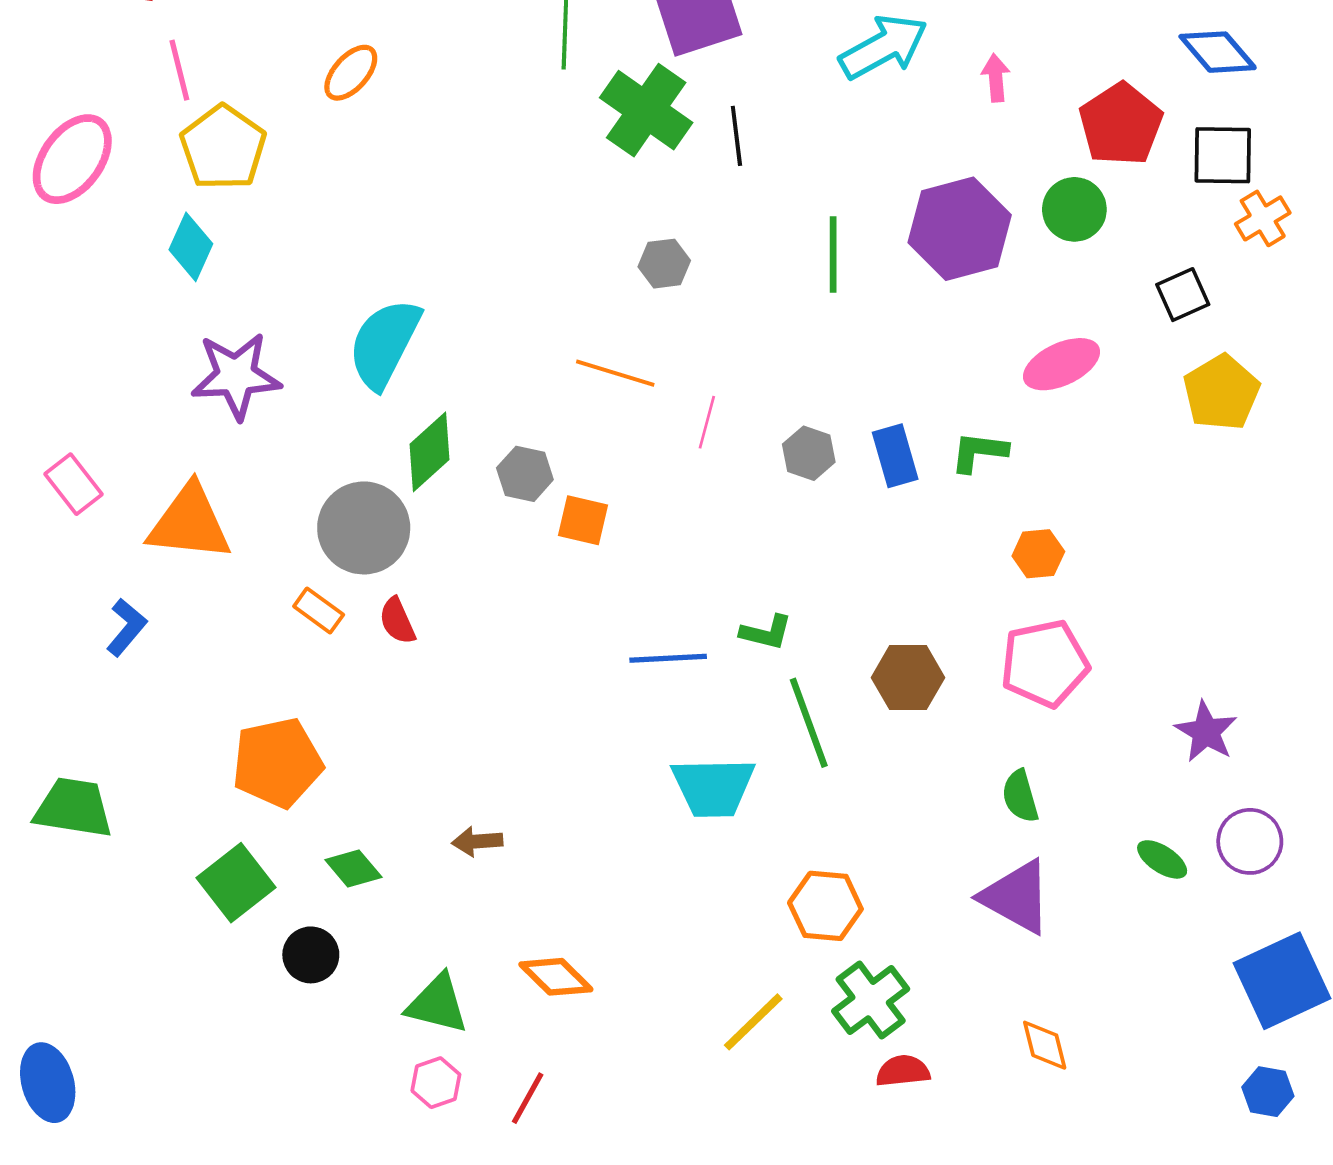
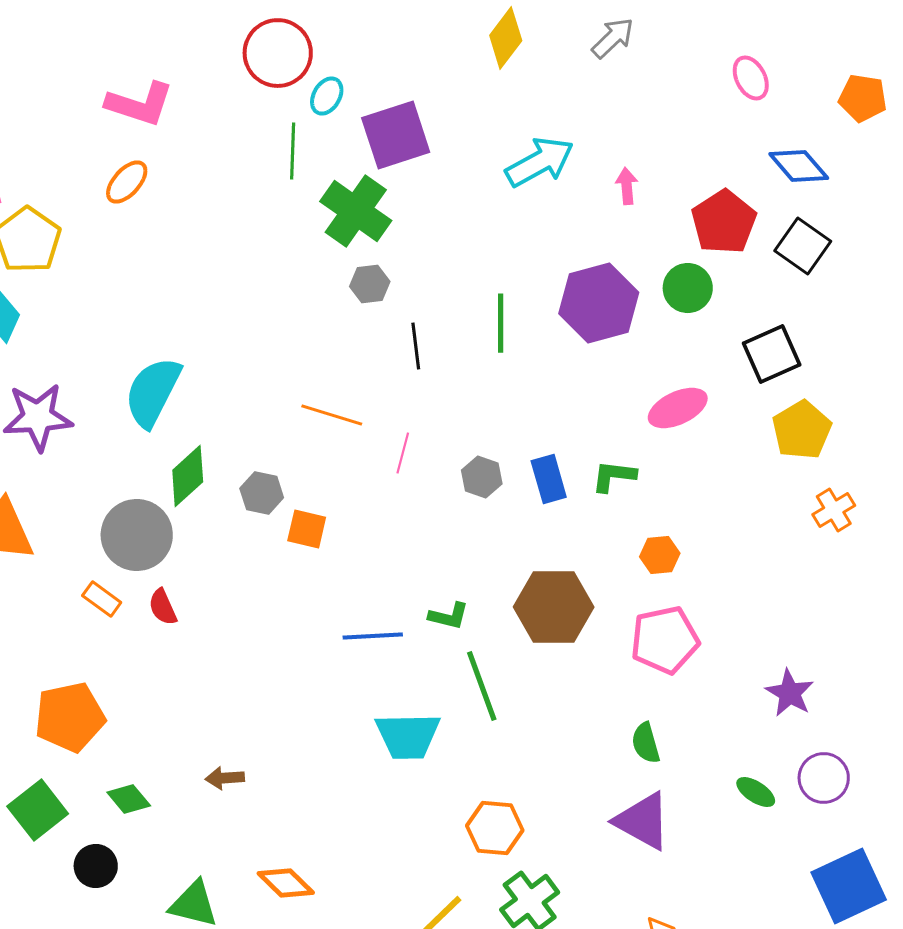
black line: (736, 136) -> (416, 346), moved
black square: (1223, 155) -> (803, 246), turned 34
orange cross: (1263, 218) -> (834, 510), moved
gray hexagon: (664, 264) -> (370, 284), moved
black square: (1183, 295) -> (772, 354), size x1.4
brown hexagon: (908, 678) -> (554, 607), moved, size x1.4

